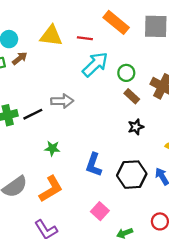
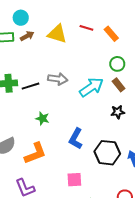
orange rectangle: (116, 22) -> (111, 34), moved, size x0.7
yellow triangle: (51, 36) -> (57, 34), moved
cyan arrow: (95, 64) -> (91, 87), moved
pink square: (100, 211) -> (74, 180), turned 35

